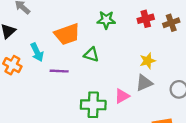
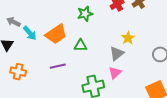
cyan arrow: (37, 52) -> (30, 33), moved
gray triangle: (144, 83) -> (117, 53), moved

